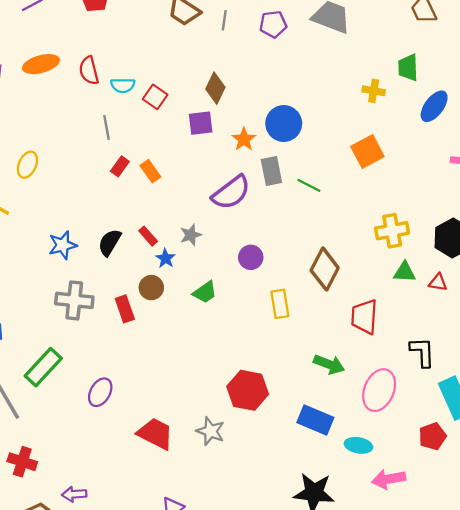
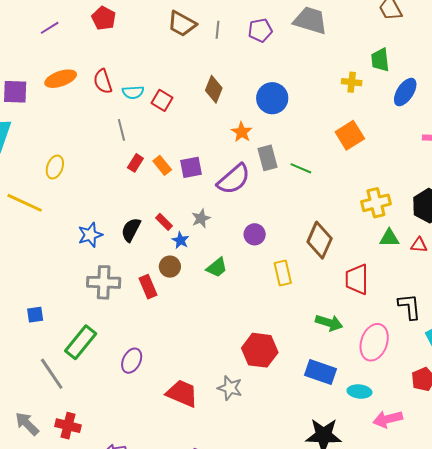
purple square: (201, 123) -> (191, 167), moved
blue circle: (284, 124) -> (272, 98), moved

